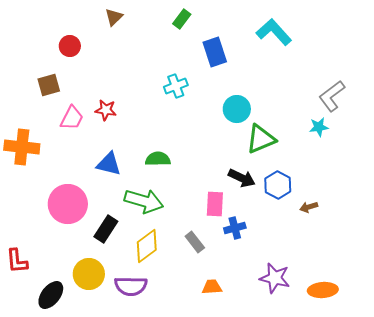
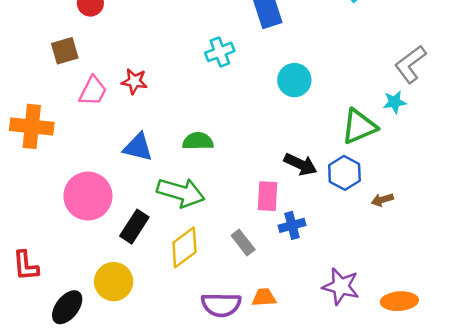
green triangle: (261, 139) -> (359, 126), moved
purple semicircle: (131, 286) -> (221, 305), moved

